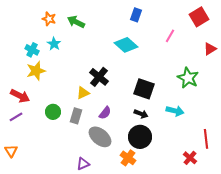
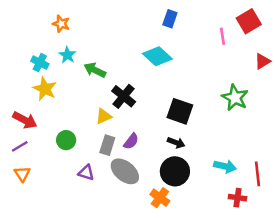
green arrow: (76, 22) -> (95, 70), moved
pink line: (170, 36) -> (222, 36), moved, turned -40
yellow star: (36, 71) -> (45, 89), turned -30
cyan arrow: (175, 111) -> (225, 166), moved
gray rectangle: (76, 116) -> (107, 145), moved
orange triangle: (11, 151) -> (22, 174), moved
red cross: (190, 158) -> (237, 198), turned -32
purple triangle: (83, 164) -> (86, 173), moved, turned 40

